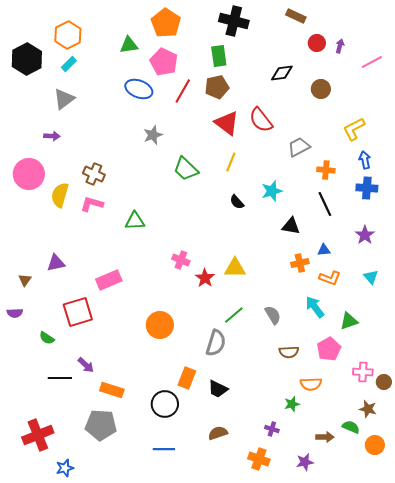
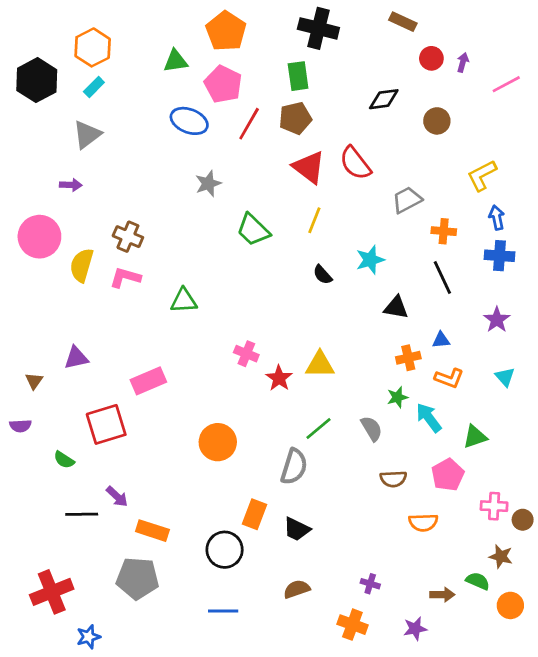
green star: (292, 404) -> (397, 397), moved

